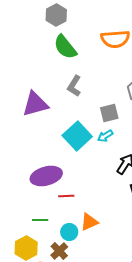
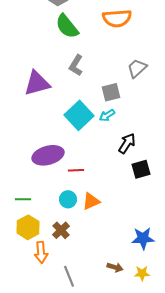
red line: (66, 196) -> (76, 170), moved
green line: (40, 220) -> (23, 199), moved
cyan circle: (69, 232) -> (68, 199), moved

